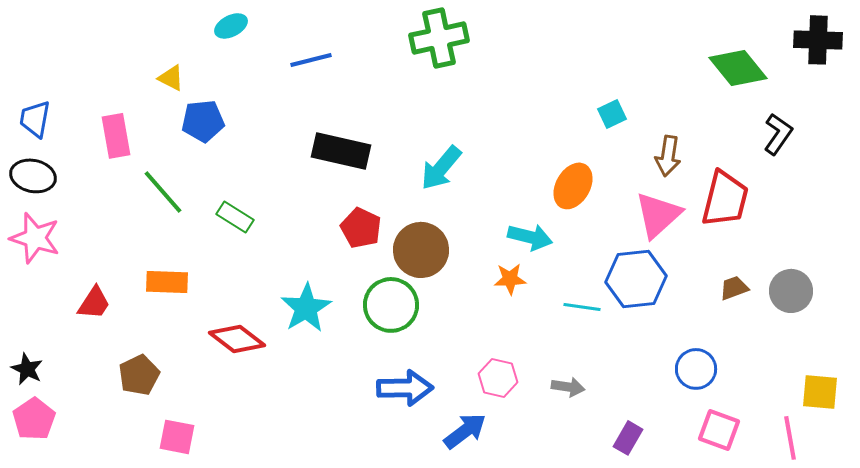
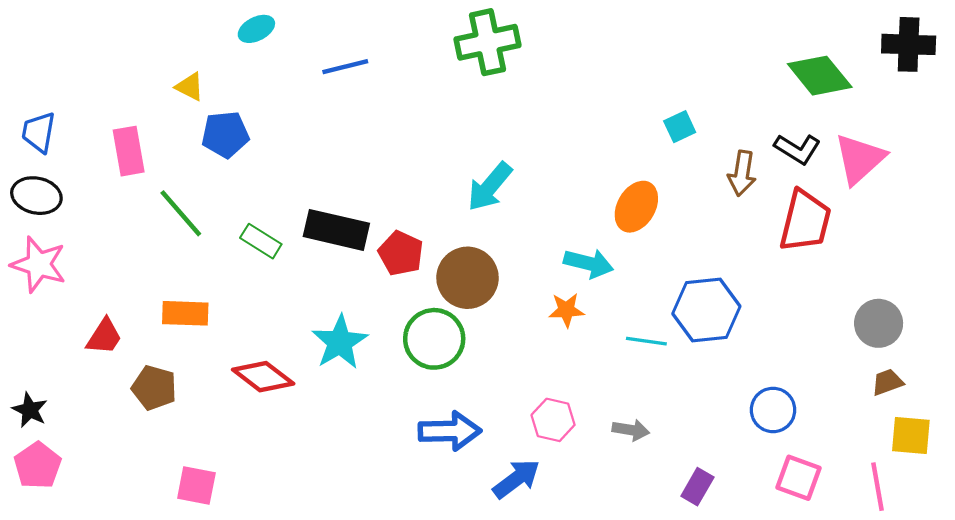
black L-shape: (778, 134) -> (797, 149), moved, turned 87
black rectangle: (341, 151) -> (336, 230), moved
pink triangle: (658, 215) -> (860, 159), moved
brown trapezoid: (734, 288) -> (887, 382), moved
brown pentagon: (139, 375) -> (154, 388), moved, turned -30

